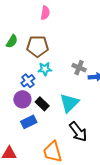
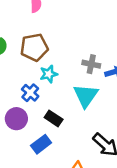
purple circle: (22, 99) -> (16, 119), moved
cyan triangle: (69, 103) -> (86, 96), moved

